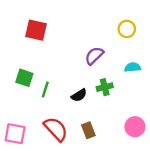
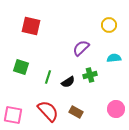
green line: (45, 89) -> (48, 77), moved
brown rectangle: (88, 130) -> (76, 112), turned -40

